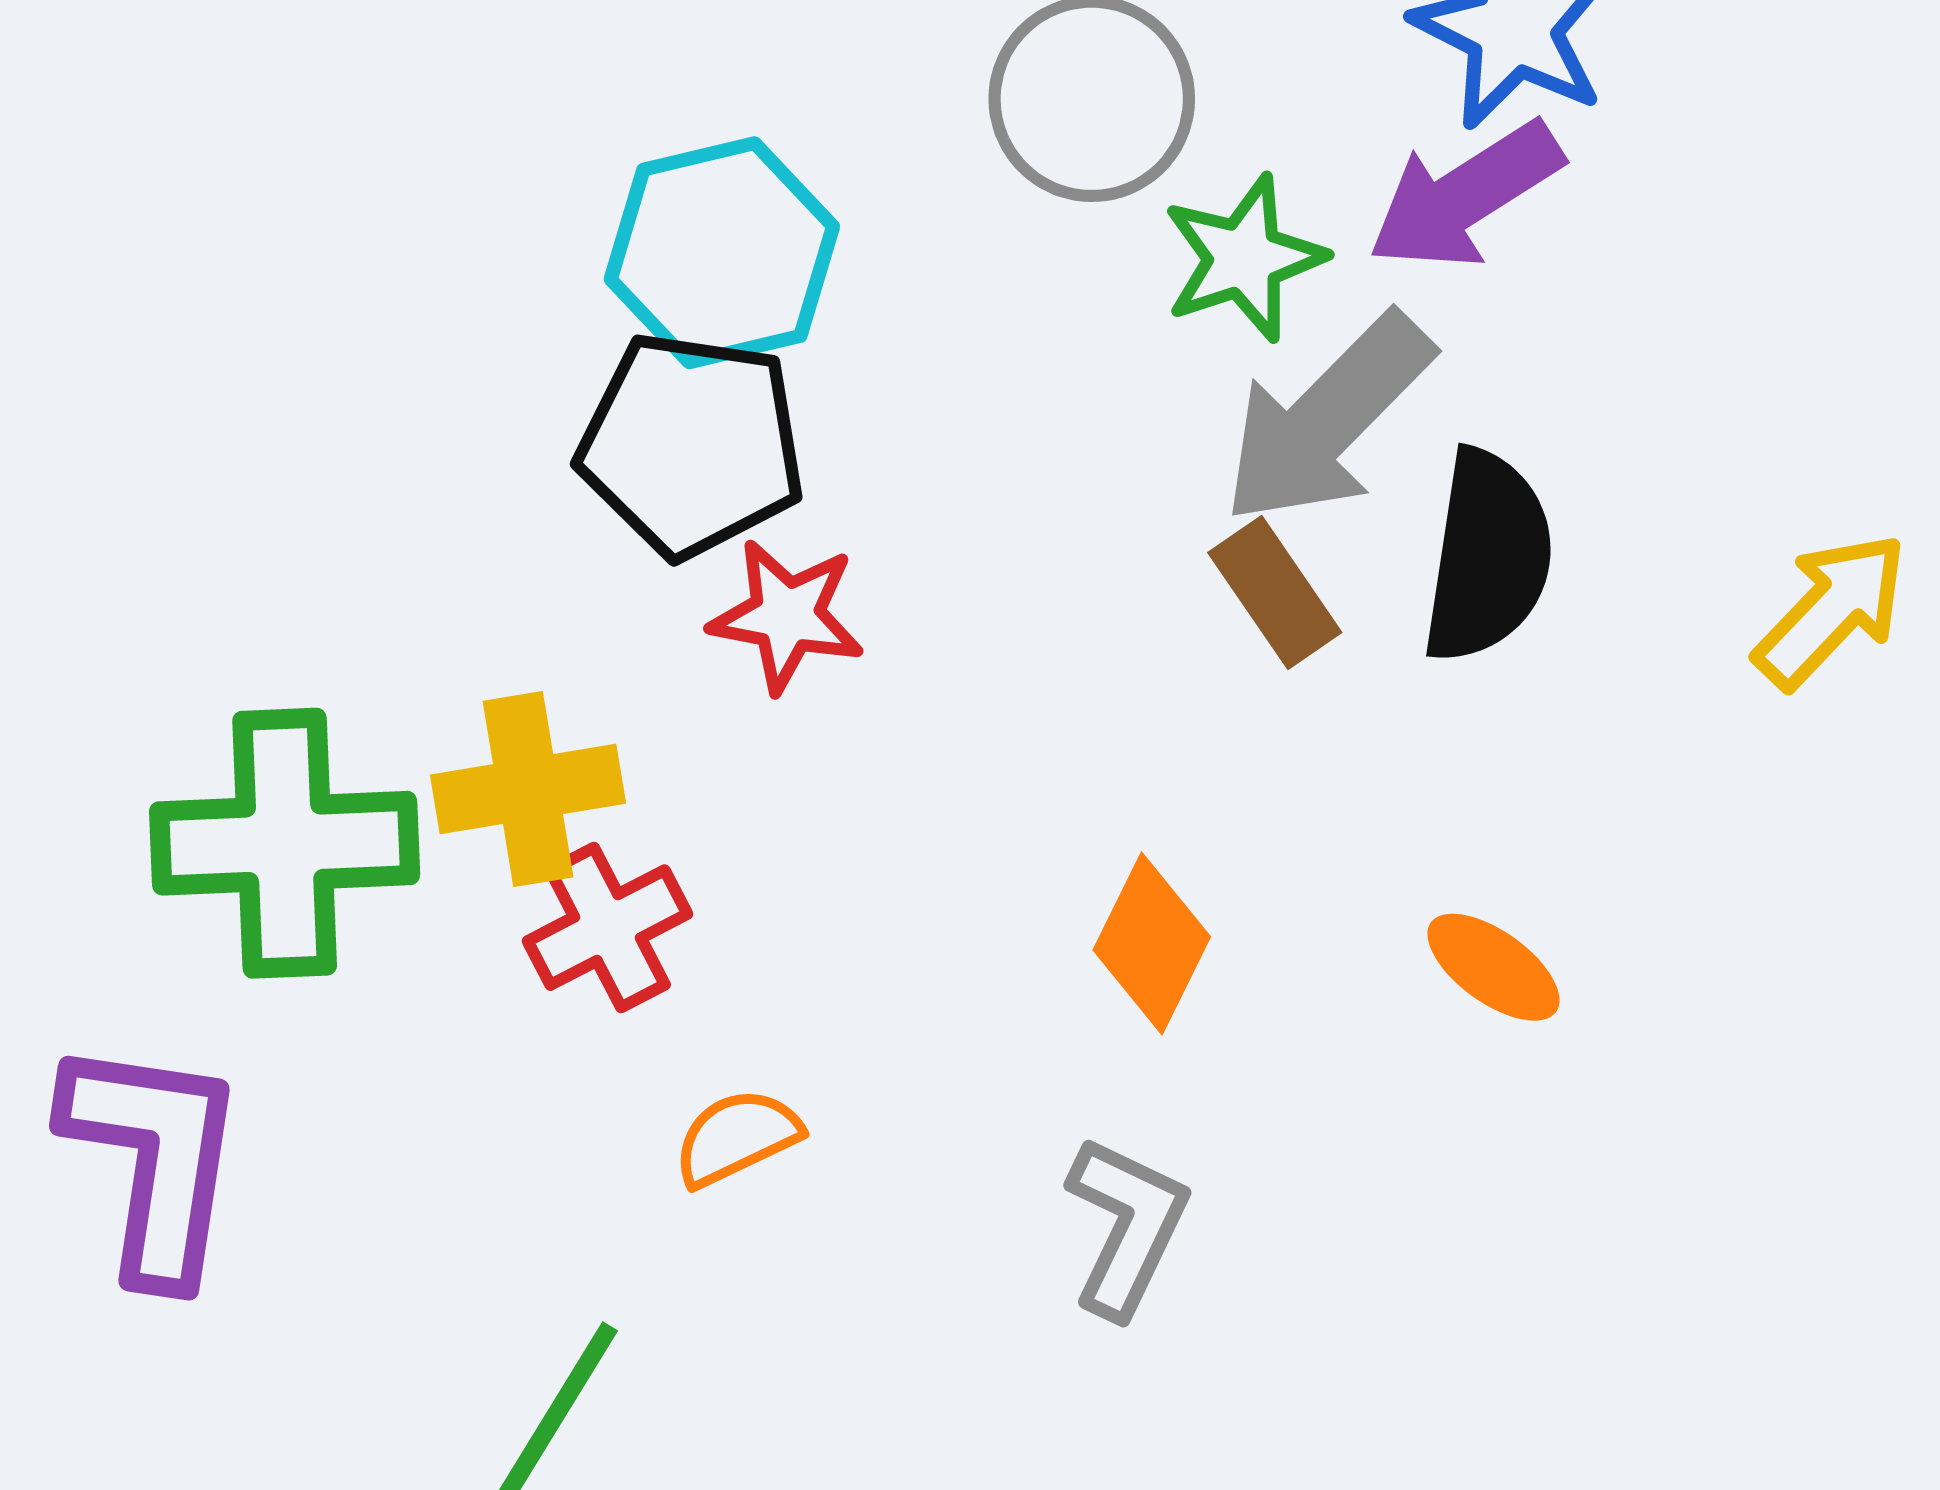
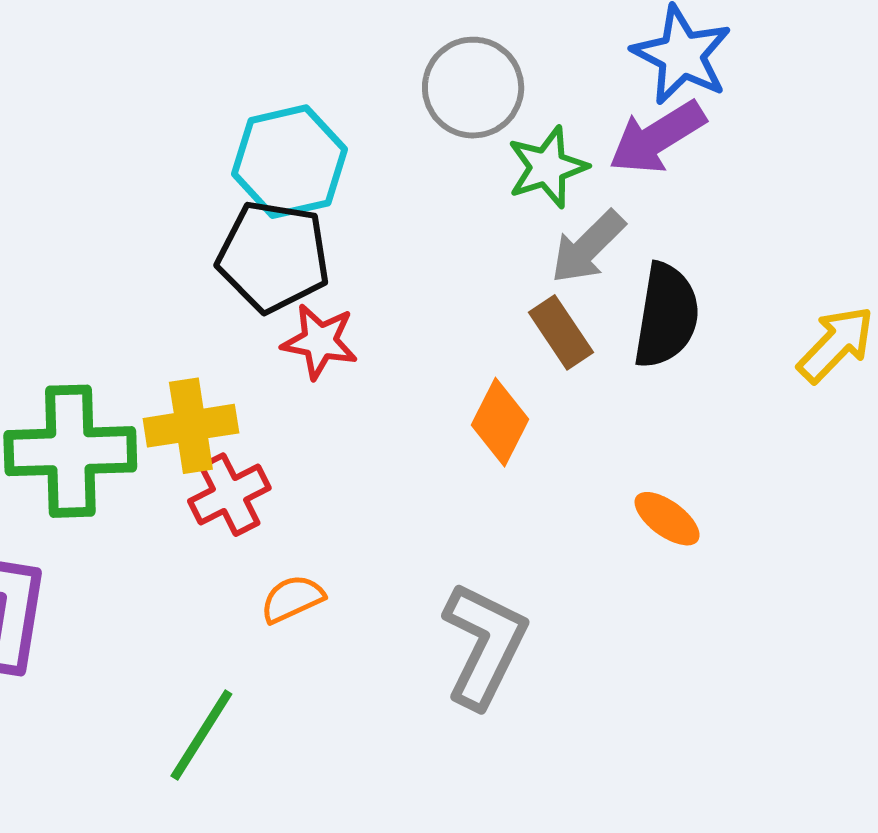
gray arrow: (1327, 419) -> (588, 247), size x0.7
orange diamond: (1152, 943) -> (500, 422), moved
gray L-shape: (1127, 1226) -> (484, 645), size x1.4

